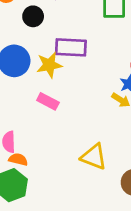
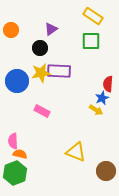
black circle: (33, 16) -> (40, 48), moved
yellow star: (49, 65) -> (41, 73), moved

